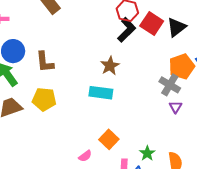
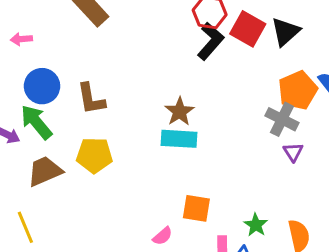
brown star: (110, 66) -> (179, 112), moved
orange square: (109, 139) -> (196, 208), turned -30

